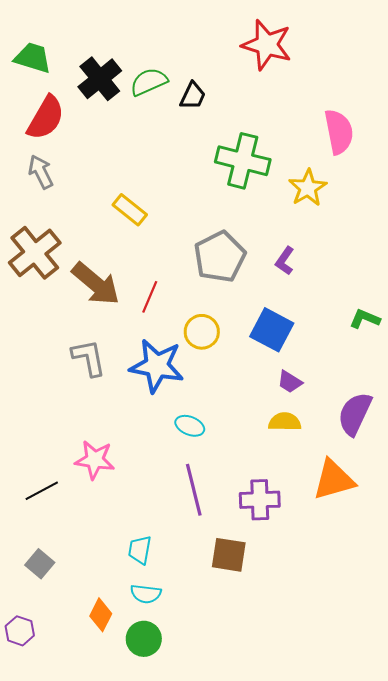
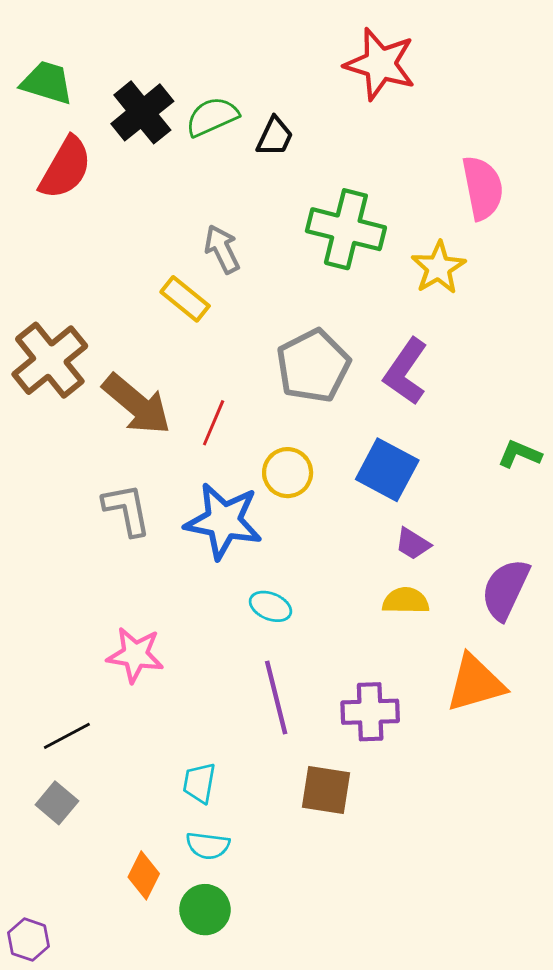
gray arrow: (41, 172) -> (222, 249), moved
purple L-shape: (285, 261) -> (406, 372), size x1.6
black line: (42, 491) -> (67, 736), moved
purple hexagon: (20, 631) -> (28, 940), moved

